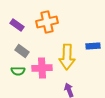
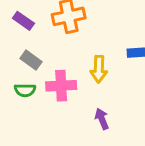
yellow arrow: (67, 57) -> (99, 69), size x0.7

